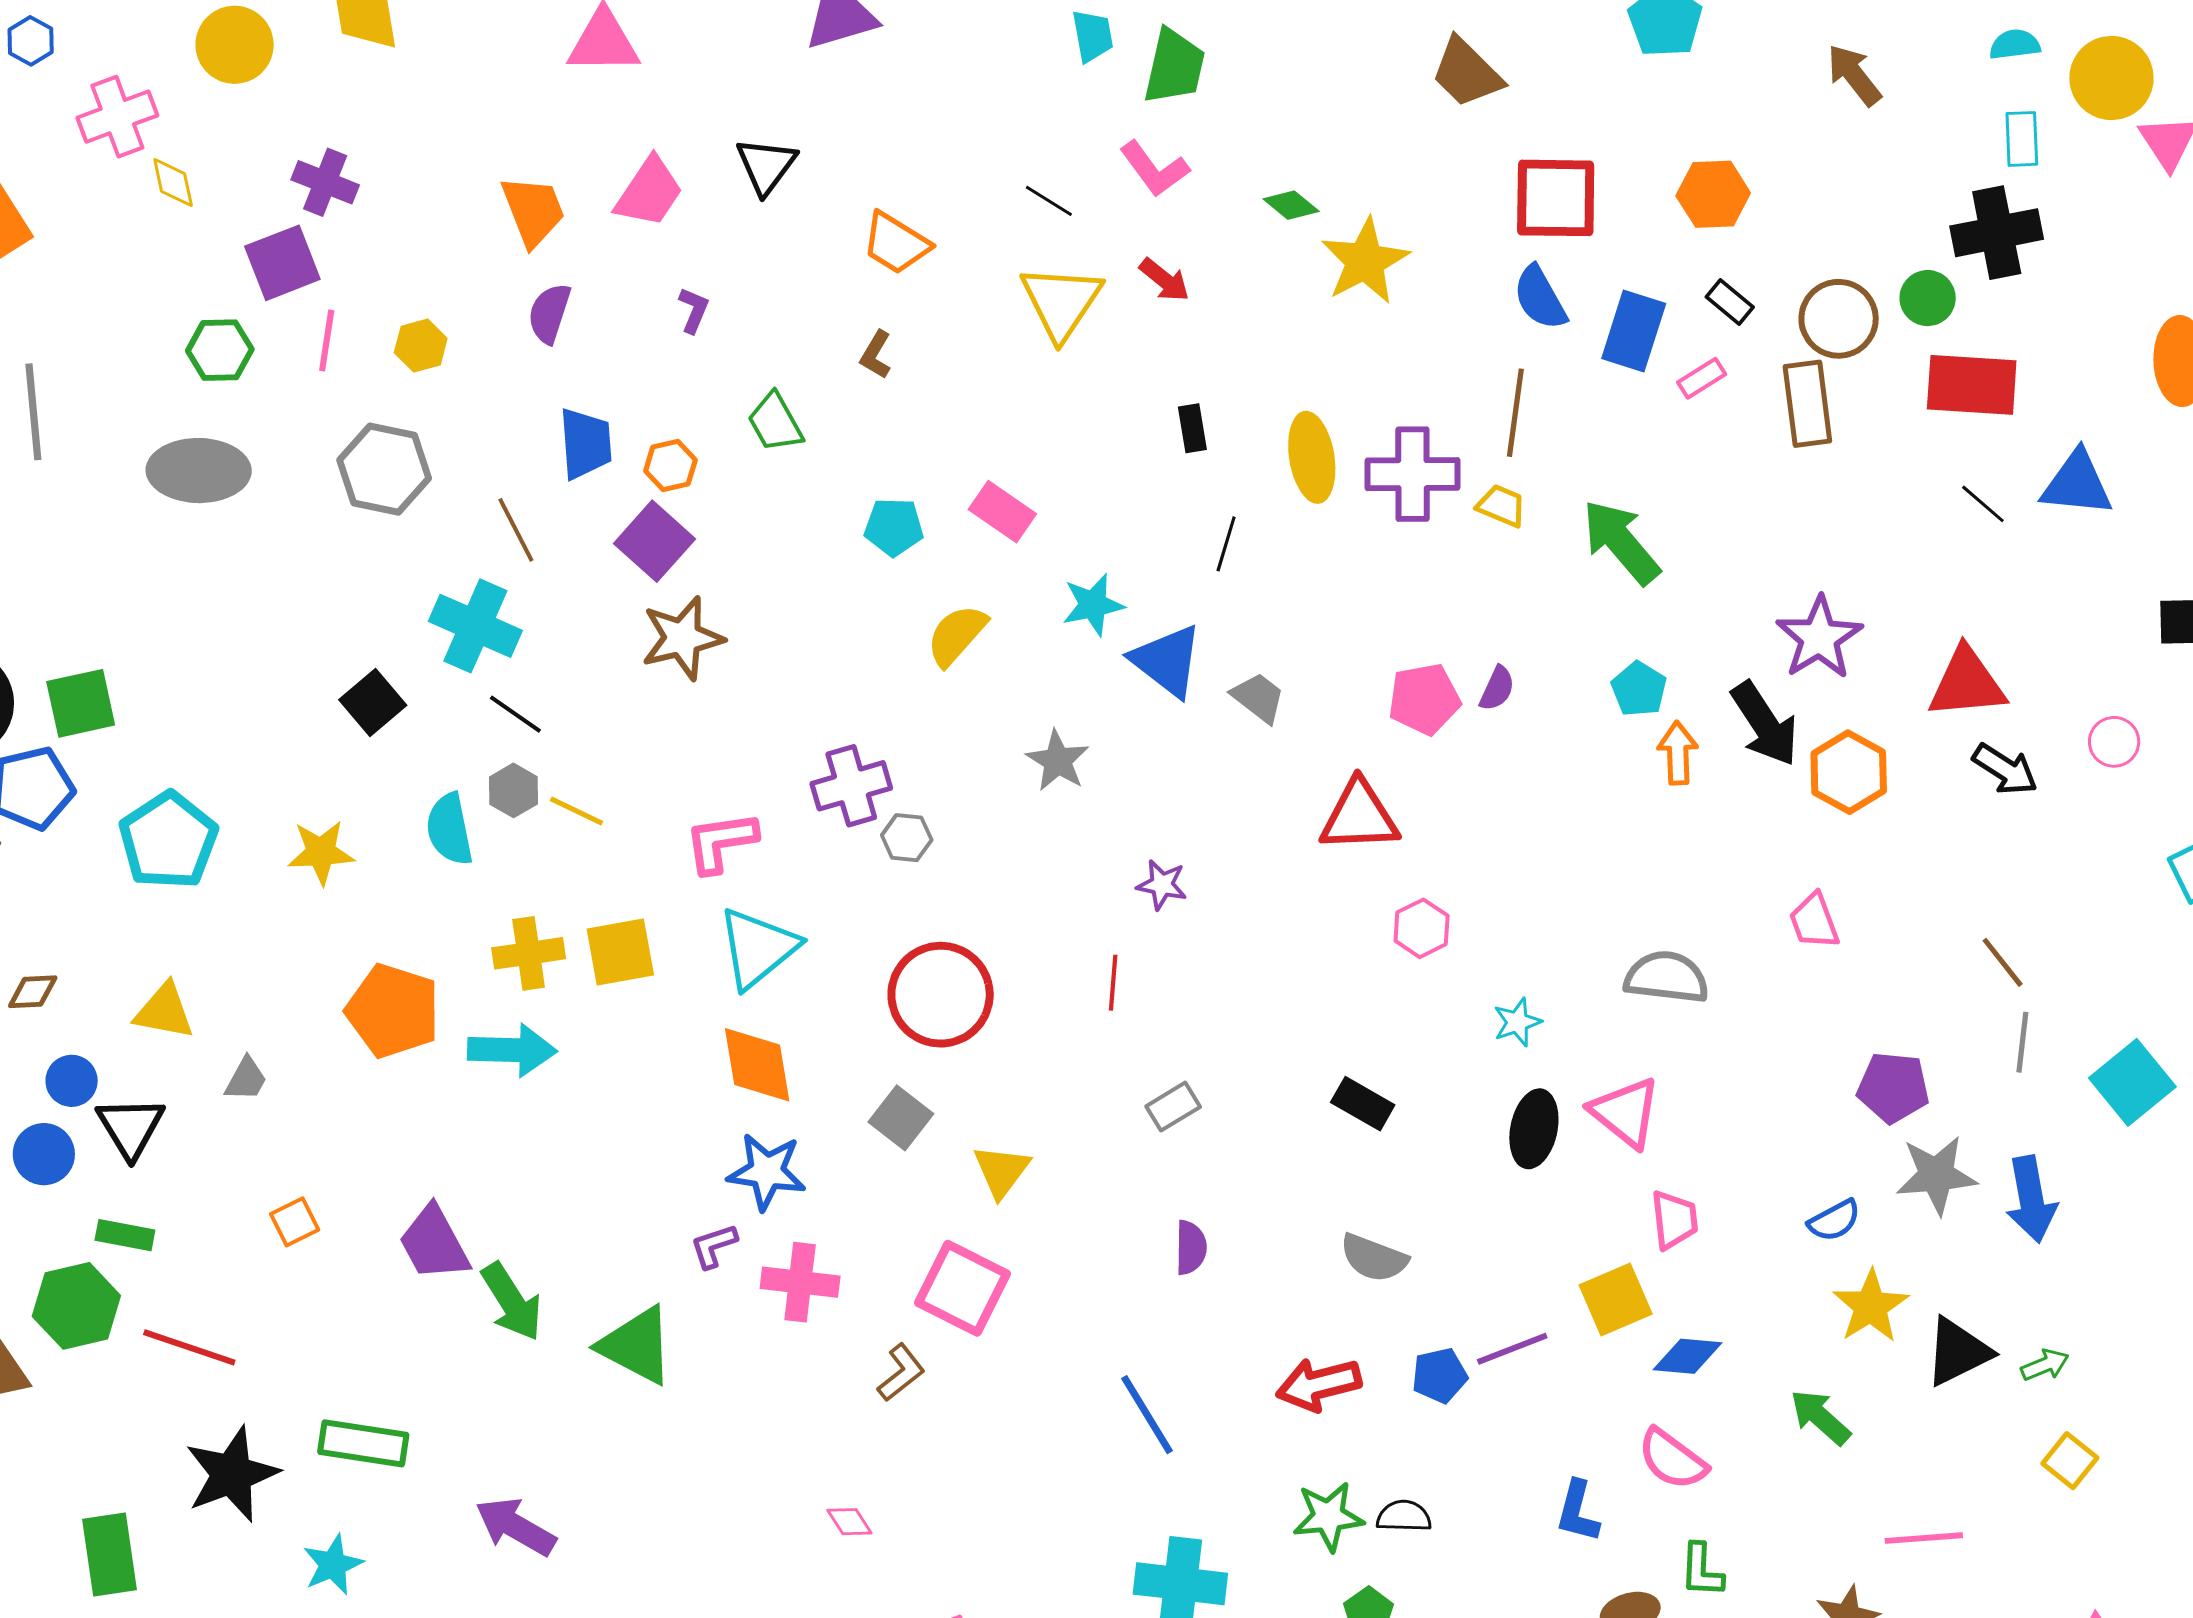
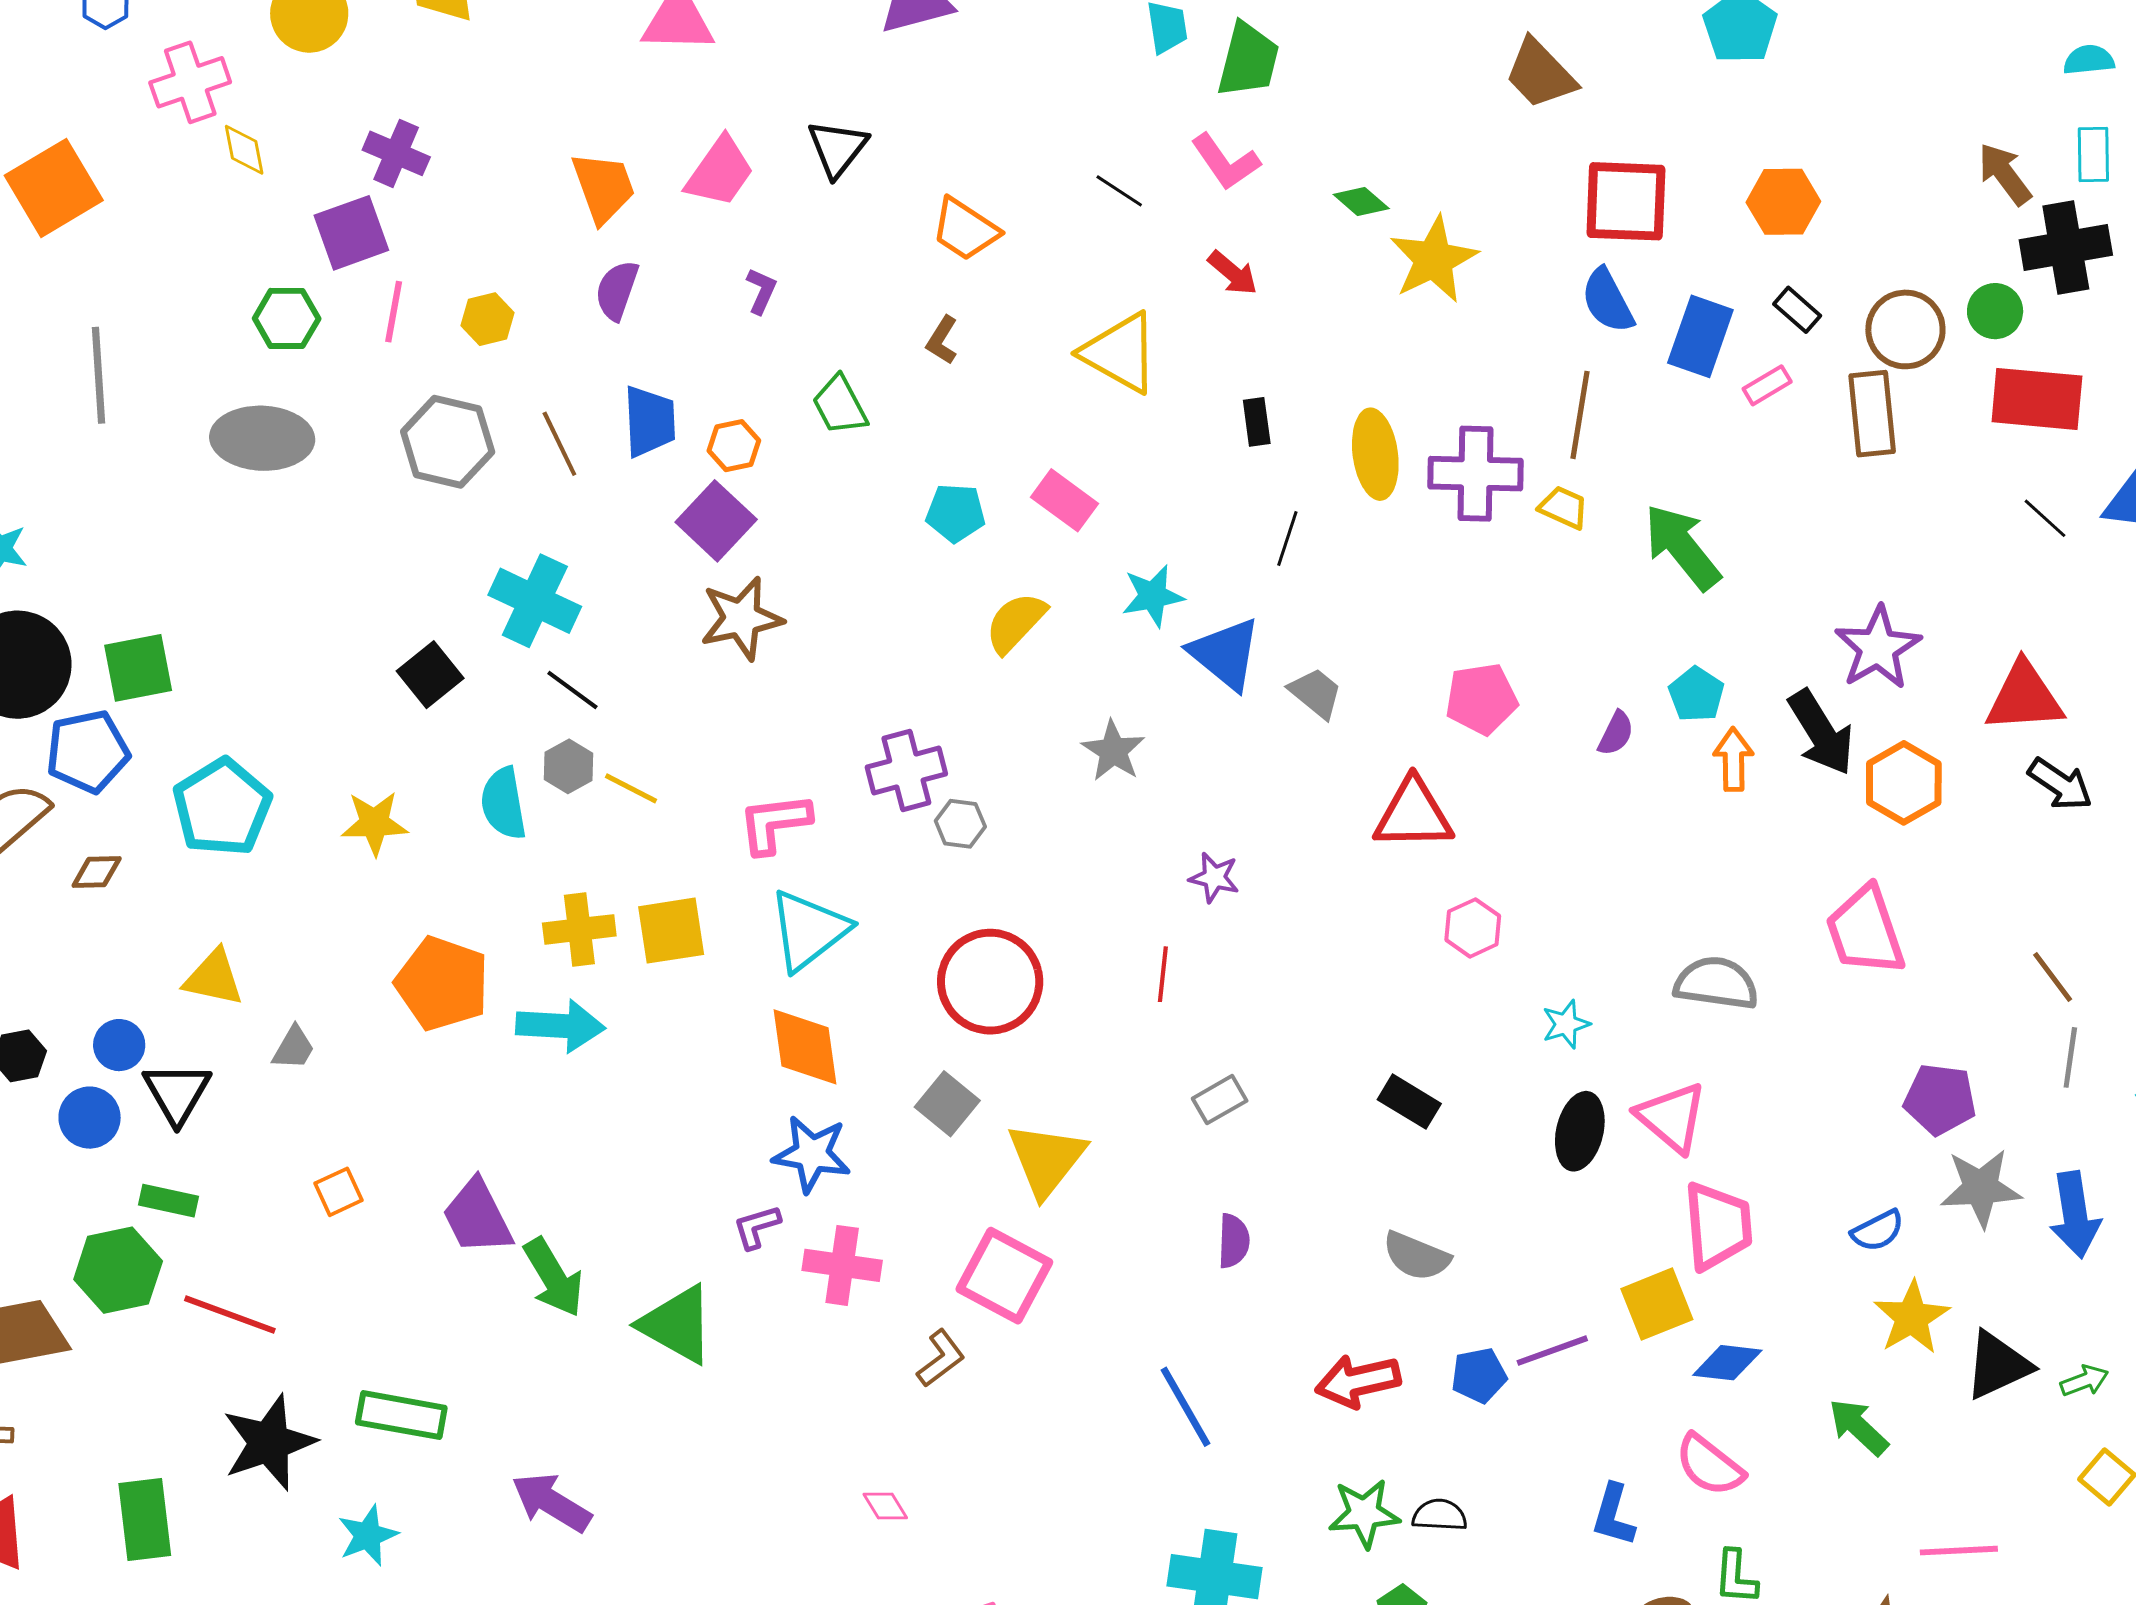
brown arrow: (1854, 75) -> (2005, 174), moved
yellow triangle: (1061, 302) -> (1120, 353), moved, turned -36
brown line: (516, 530) -> (559, 444), moved
purple semicircle: (1497, 688) -> (1616, 733), moved
pink trapezoid: (1814, 921) -> (1865, 931), size x1.6
brown diamond: (33, 992) -> (97, 872), moved
yellow triangle: (1001, 1171) -> (1046, 1159), size x1.4
pink trapezoid: (1674, 1220) -> (1718, 1226), size x1.5

